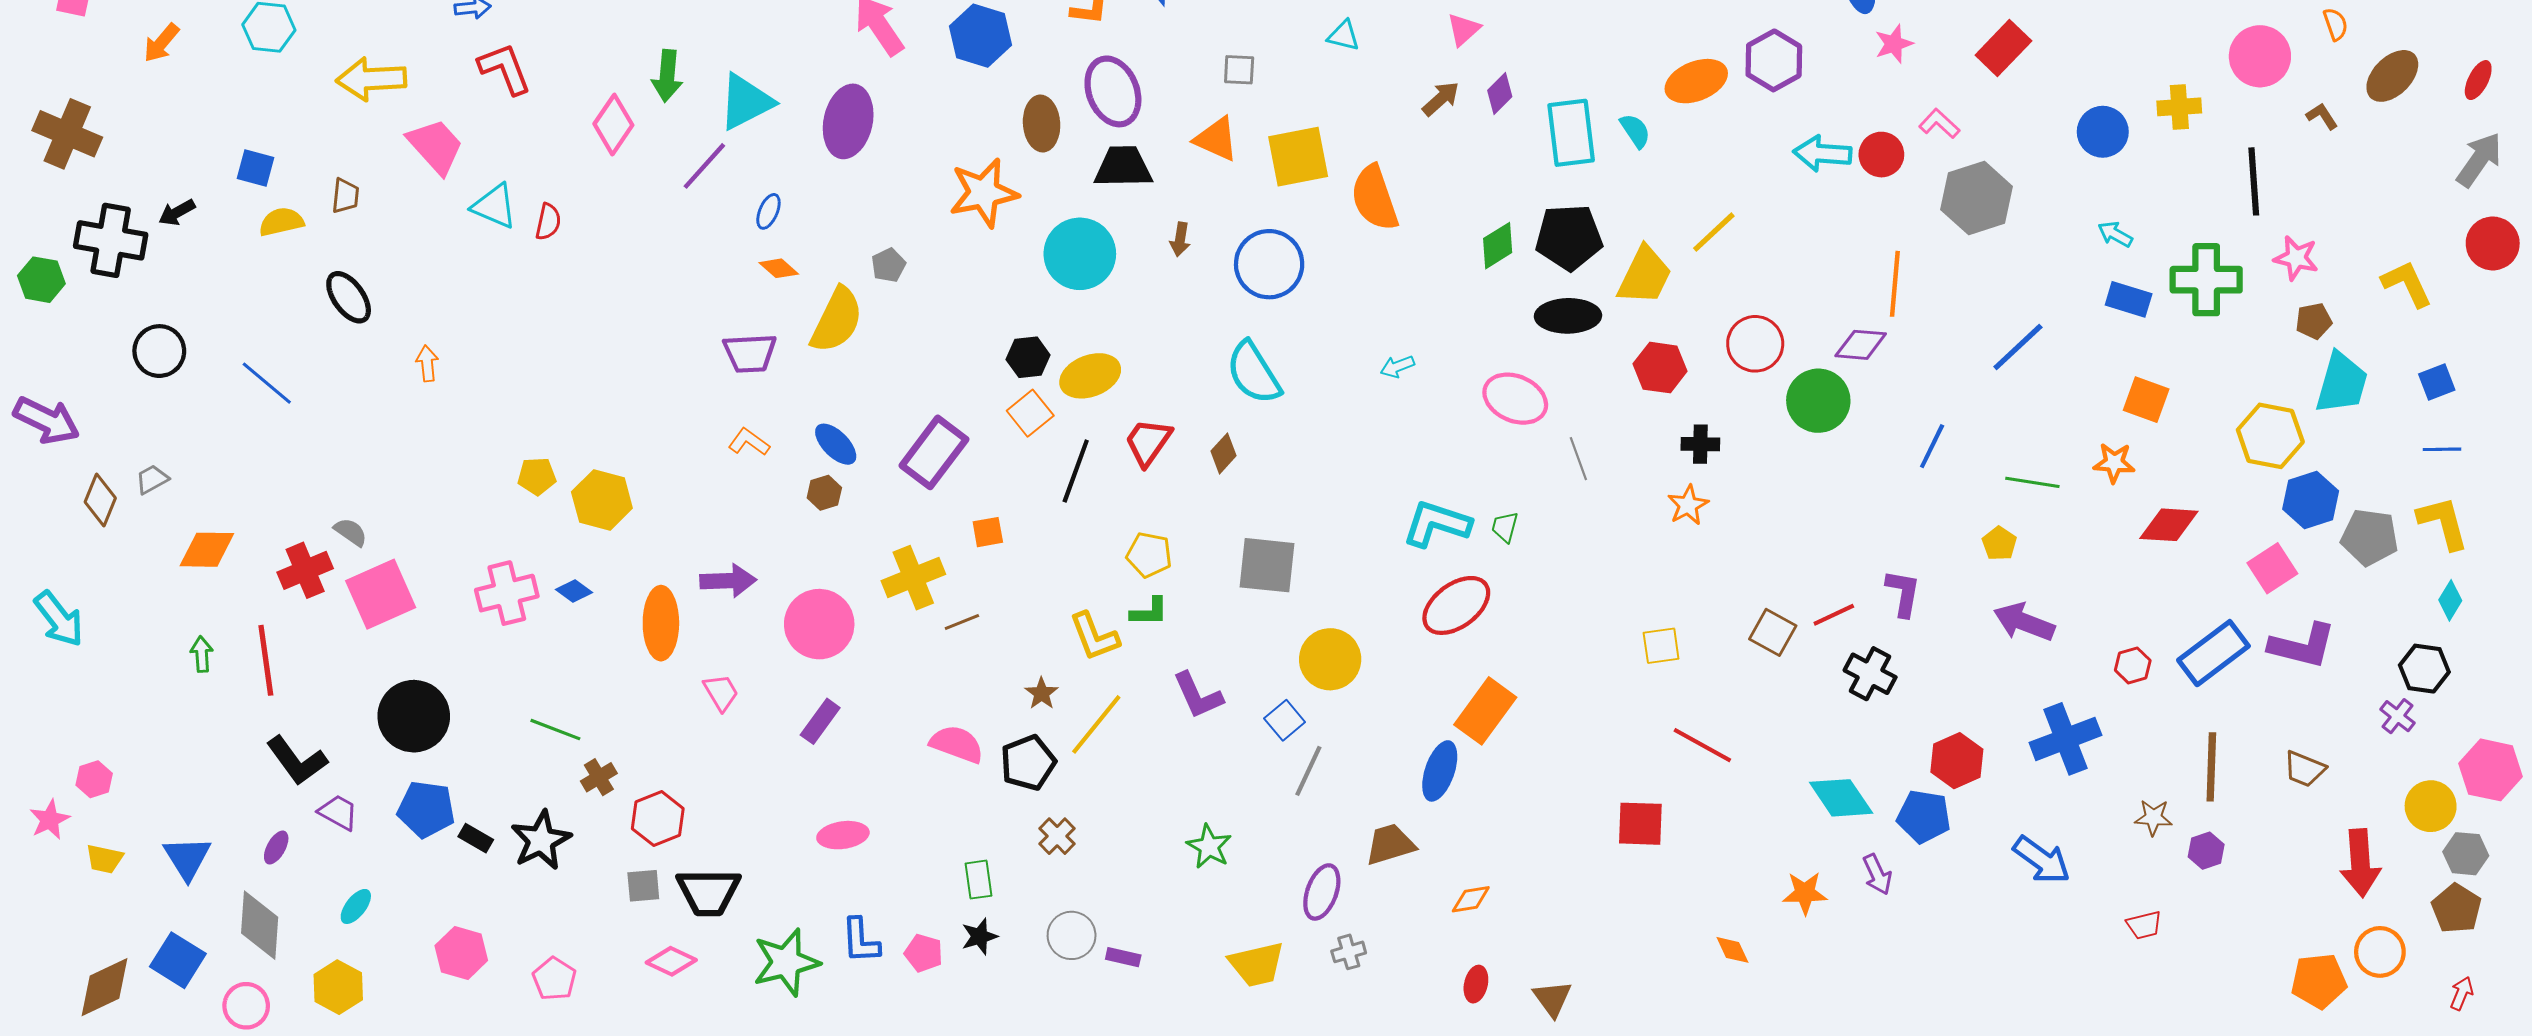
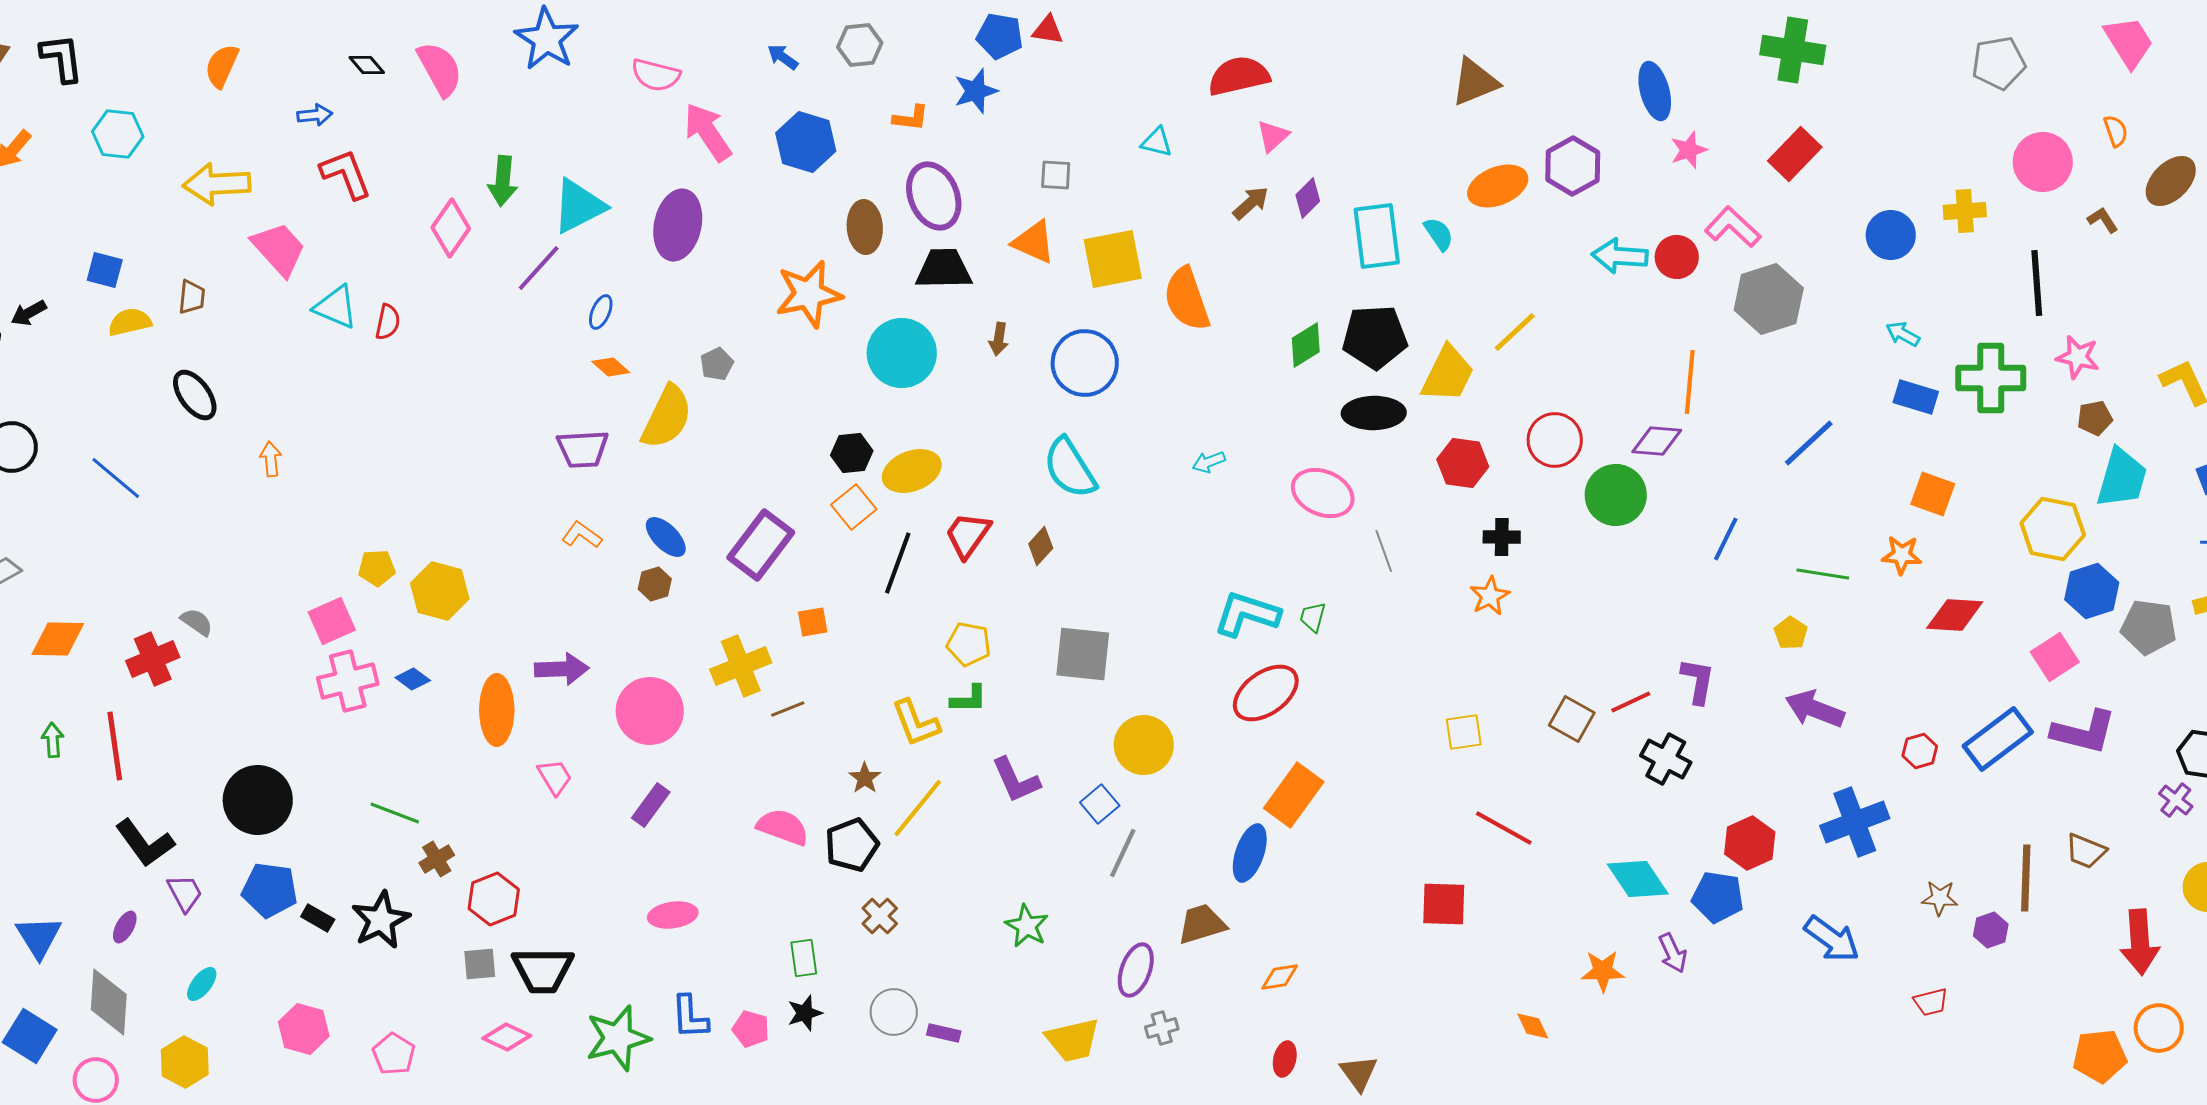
pink L-shape: (1939, 123) -> (1733, 227), size x1.4
pink square: (381, 594) -> (332, 621), moved, size x0.7
brown line: (2211, 767) -> (2026, 878), moved
purple trapezoid: (338, 812) -> (185, 893), turned 33

